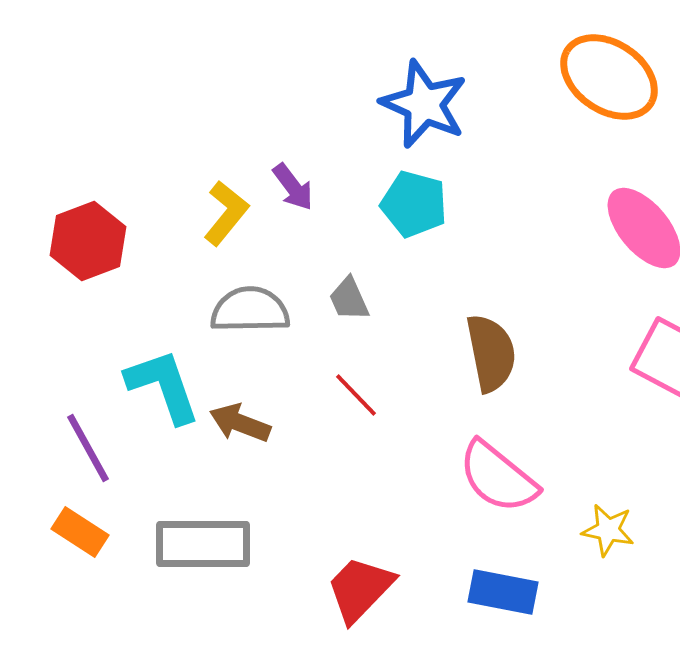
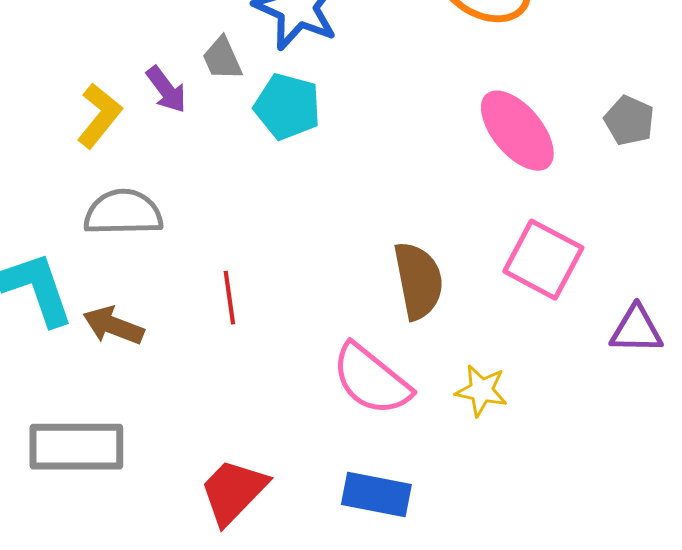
gray trapezoid: (349, 299) -> (222, 59), moved
brown semicircle: (491, 353) -> (418, 281), moved
red line: (356, 395) -> (229, 298), turned 36
yellow star: (608, 530) -> (481, 391), moved

